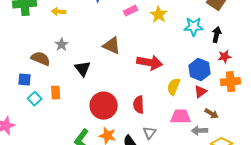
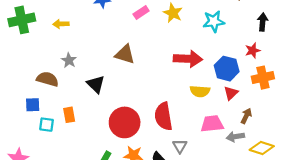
black arrow: (217, 35) -> (263, 22), moved
red arrow: (150, 63) -> (188, 59), moved
yellow semicircle: (174, 87) -> (200, 91), turned -102
cyan square: (35, 99) -> (47, 125), turned -32
red semicircle: (139, 105) -> (163, 116), size x1.4
brown arrow: (212, 114) -> (246, 116), turned -88

